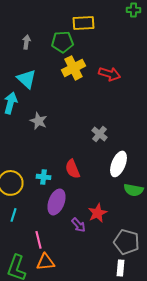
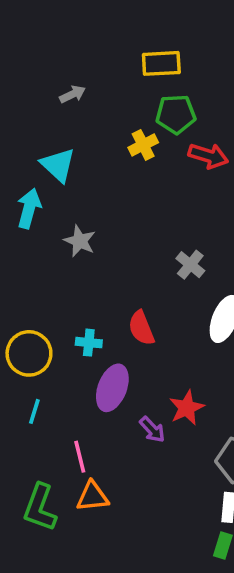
gray arrow: (26, 42) -> (72, 94), moved, turned 56
green pentagon: (62, 42) -> (176, 114), moved
yellow cross: (74, 68) -> (143, 145), size x0.7

